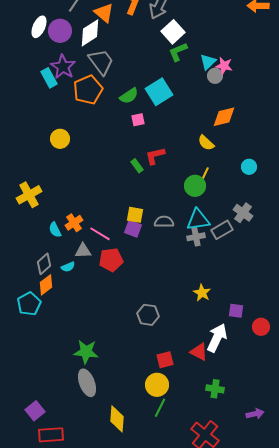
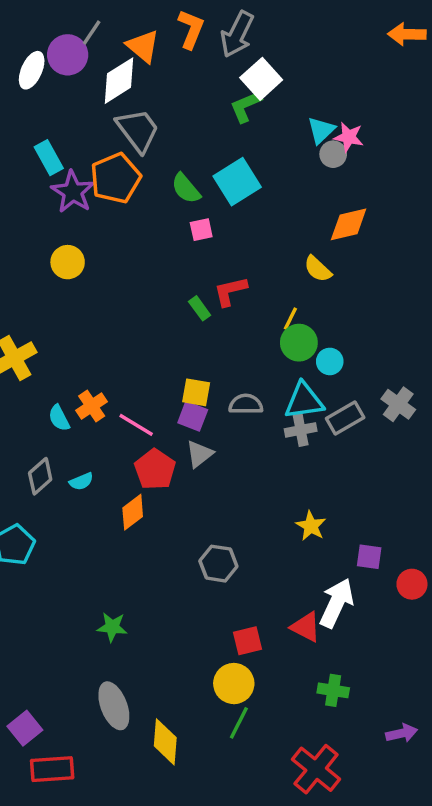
purple circle: (60, 31) -> (68, 55), moved
green L-shape: (178, 52) -> (246, 106), moved
purple star: (63, 67) -> (73, 192), moved
green semicircle: (129, 96) -> (186, 188), turned 84
cyan circle: (249, 167) -> (330, 361), moved
yellow line: (205, 174) -> (290, 319), moved
gray cross: (243, 213) -> (398, 404), moved
gray triangle: (83, 251) -> (200, 454), moved, turned -36
red pentagon: (111, 260) -> (155, 469), turned -30
orange diamond: (46, 285) -> (133, 512), moved
green star: (86, 352) -> (112, 627), size x0.7
gray ellipse: (87, 383) -> (114, 706), moved

